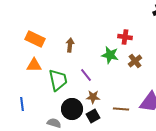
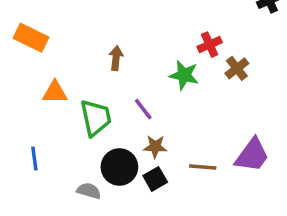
red cross: (125, 37) -> (210, 45), turned -32
orange rectangle: (35, 39) -> (31, 38), moved
brown cross: (135, 61) -> (237, 68), moved

